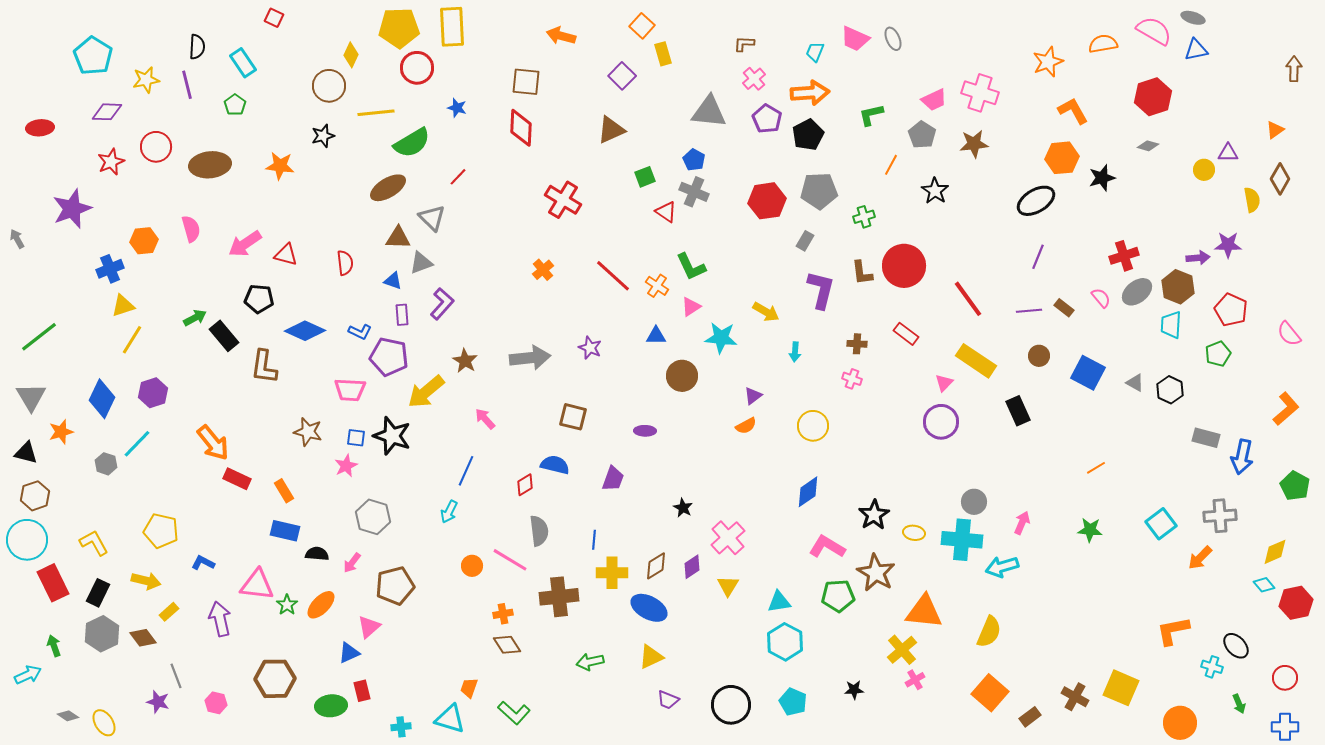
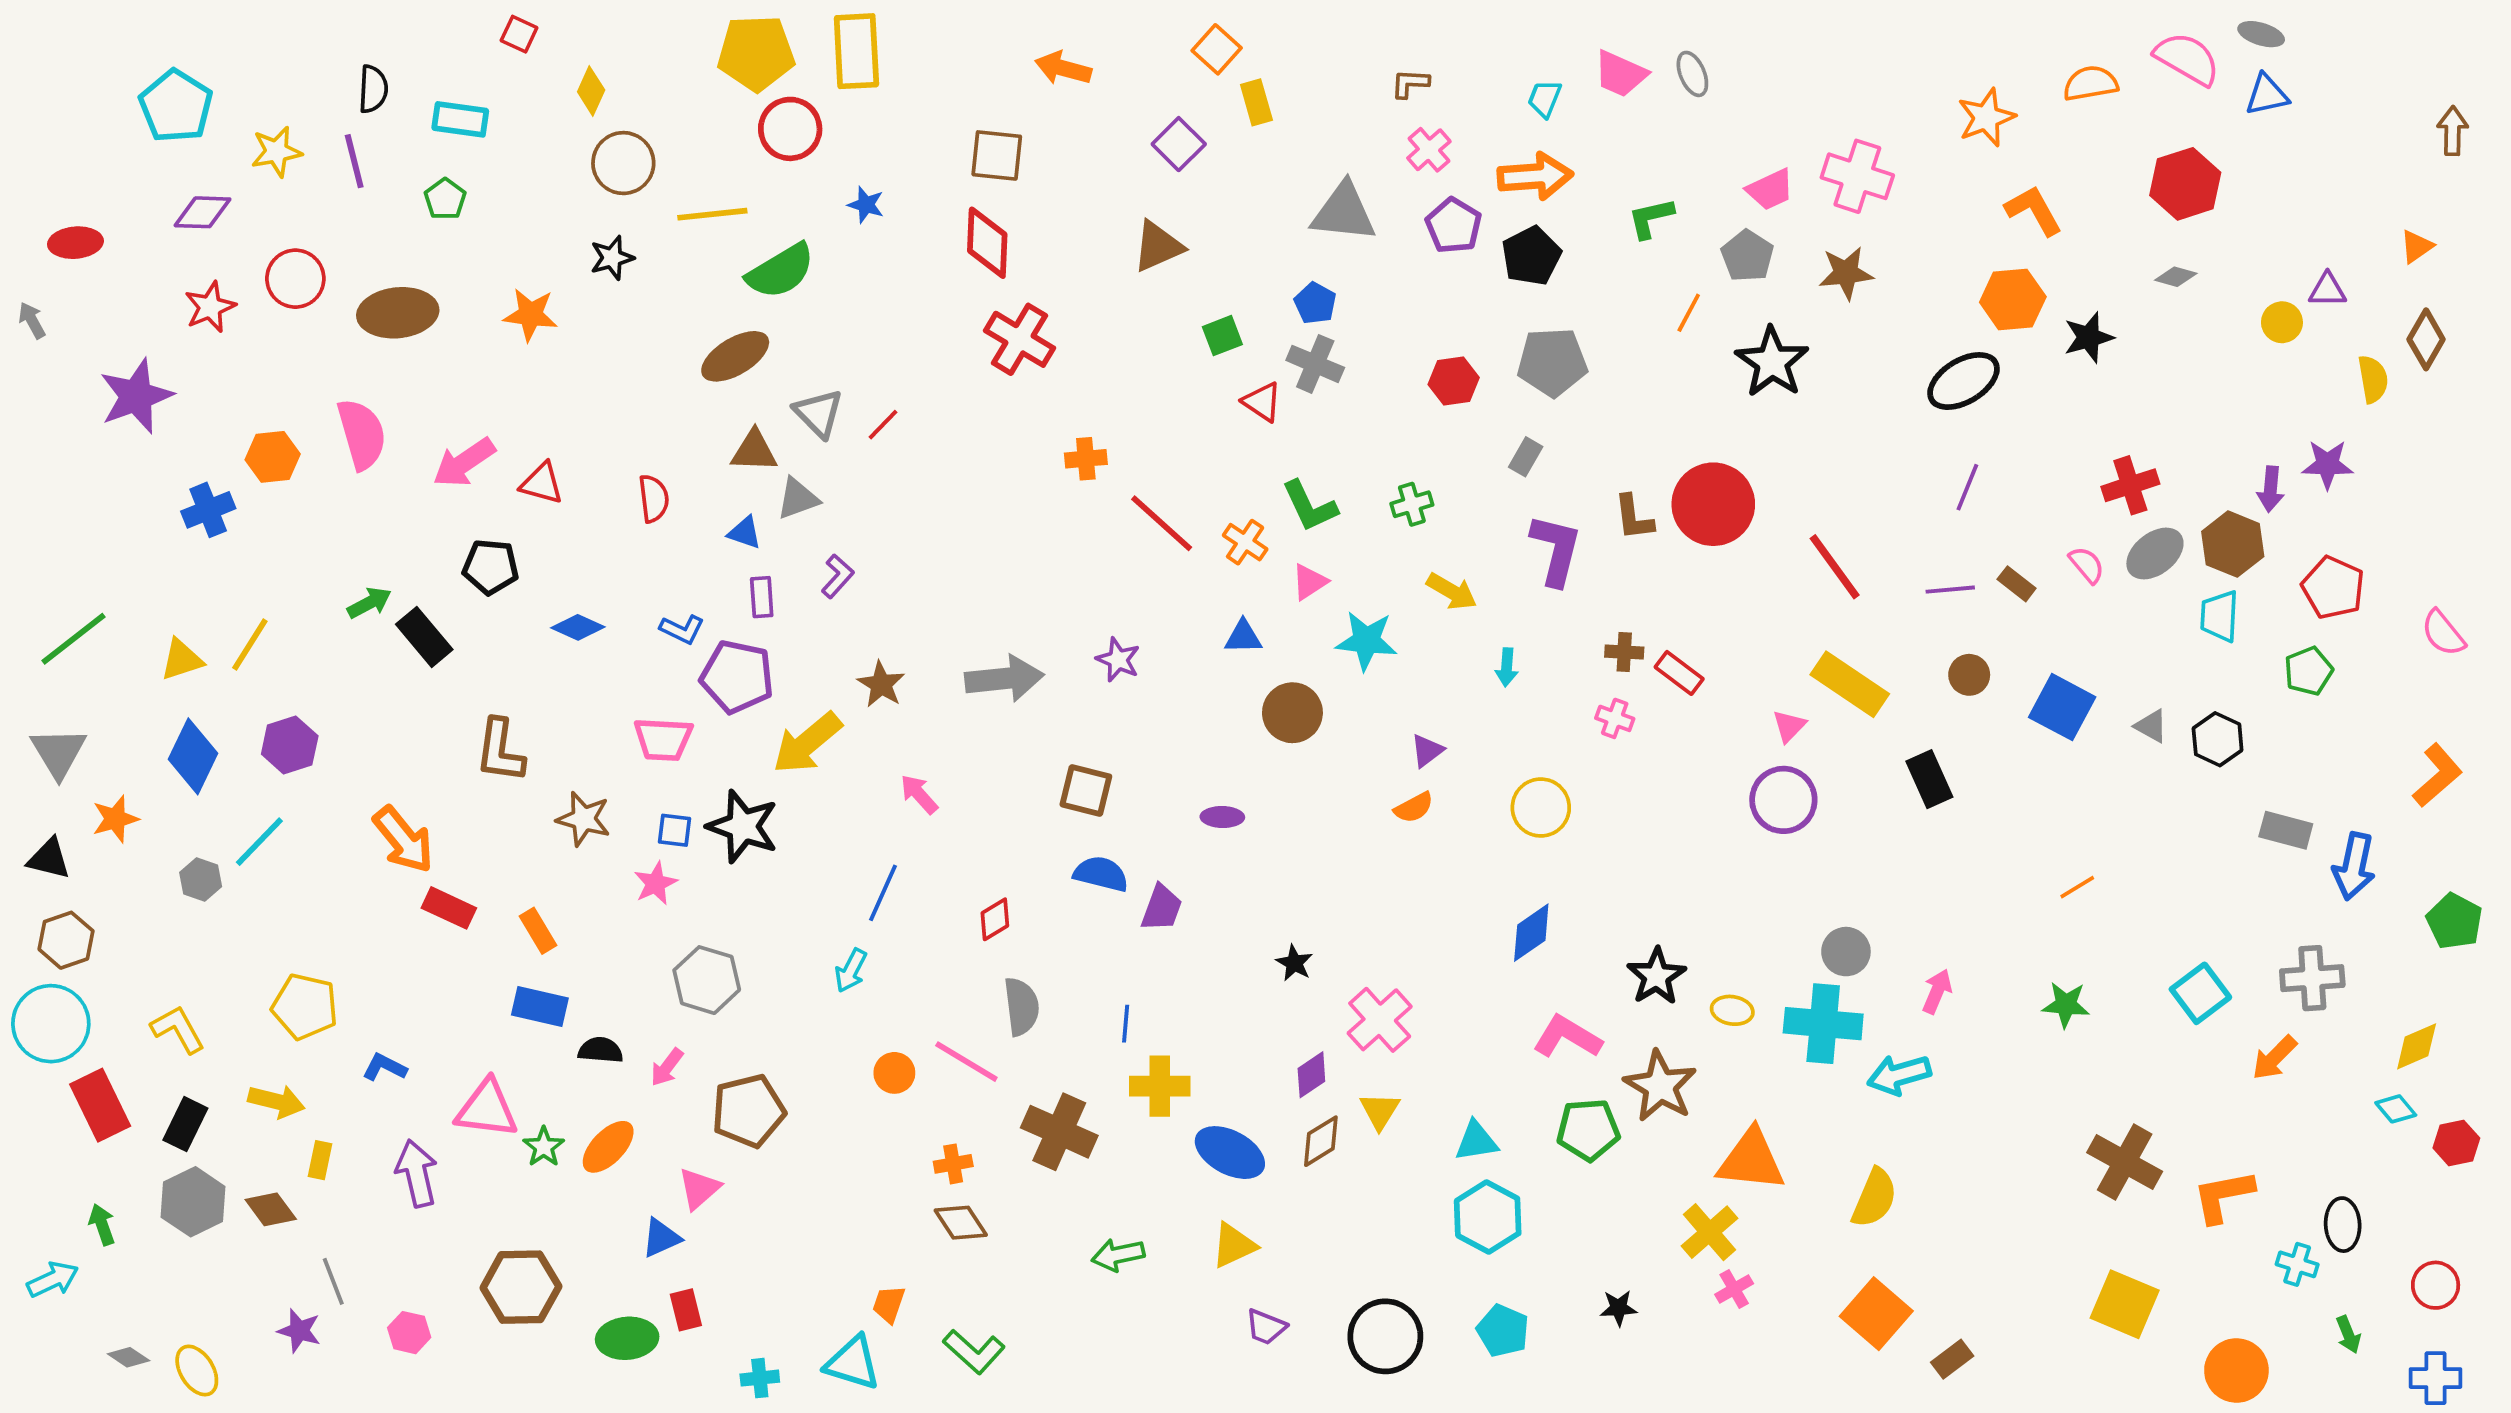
yellow diamond: (351, 55) -> (591, 91), moved
cyan rectangle: (243, 63) -> (460, 119), turned -48
red line: (458, 177) -> (883, 425), moved
black star: (935, 191) -> (1772, 362), size x1.4
red cross: (563, 200) -> (1019, 339), moved
red hexagon: (767, 201) -> (1454, 381), size x0.7
green cross: (864, 217) -> (1412, 504), moved
pink semicircle: (191, 229) -> (362, 434), size x1.4
gray arrow: (17, 239) -> (32, 320), moved
purple arrow: (1198, 258) -> (2271, 489), turned 100
orange cross: (543, 270) -> (1086, 459), moved, turned 35
purple L-shape: (442, 304) -> (838, 576), size x0.7
yellow triangle: (123, 306) -> (182, 660), moved
blue diamond: (305, 331) -> (578, 627), size x0.7
red rectangle: (906, 334) -> (1679, 673), moved
brown L-shape: (264, 367) -> (500, 751), moved
blue semicircle: (555, 465) -> (1101, 874), moved
brown diamond: (656, 566) -> (1321, 1141), moved
brown cross: (559, 597) -> (1059, 1132), turned 30
red hexagon: (1296, 603) -> (2456, 1143), size x0.7
yellow rectangle: (169, 612) -> (320, 1160), turned -36
black ellipse: (1236, 646) -> (2343, 1225), turned 40
brown cross: (1075, 697) -> (2125, 1162), moved, size x1.4

